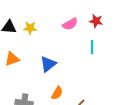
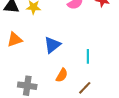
cyan line: (92, 47) -> (88, 56), moved

